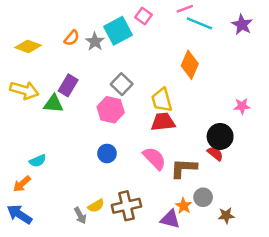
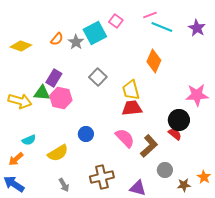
yellow arrow: (24, 90) -> (20, 101), moved
pink star: (242, 106) -> (197, 95), size x1.6
pink hexagon: (111, 110) -> (61, 98), moved
brown L-shape: (184, 168) -> (149, 146), turned 135
yellow semicircle: (96, 206) -> (58, 153), moved, size x1.5
orange star: (184, 206) -> (204, 177), moved

